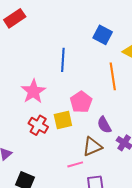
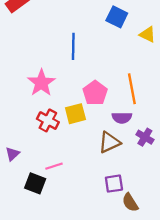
orange line: (113, 76) -> (132, 89), moved
purple semicircle: (104, 125) -> (122, 118), turned -60
pink line: (75, 164) -> (54, 166), moved

